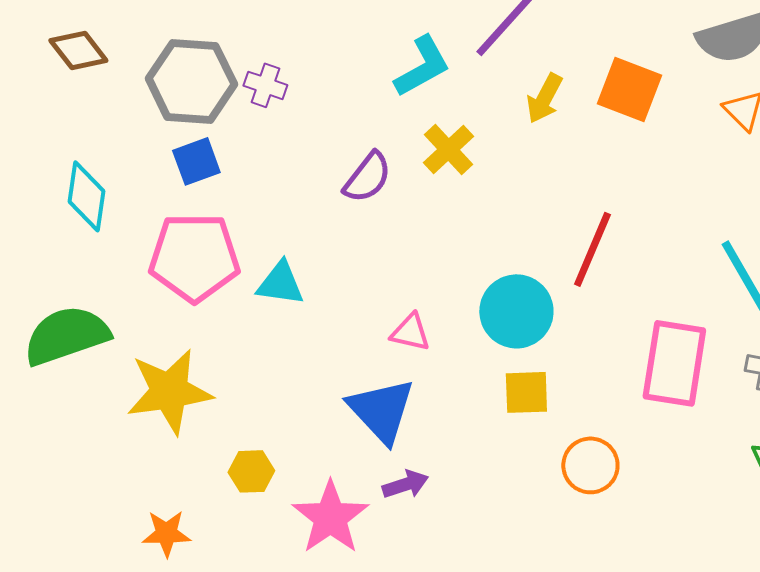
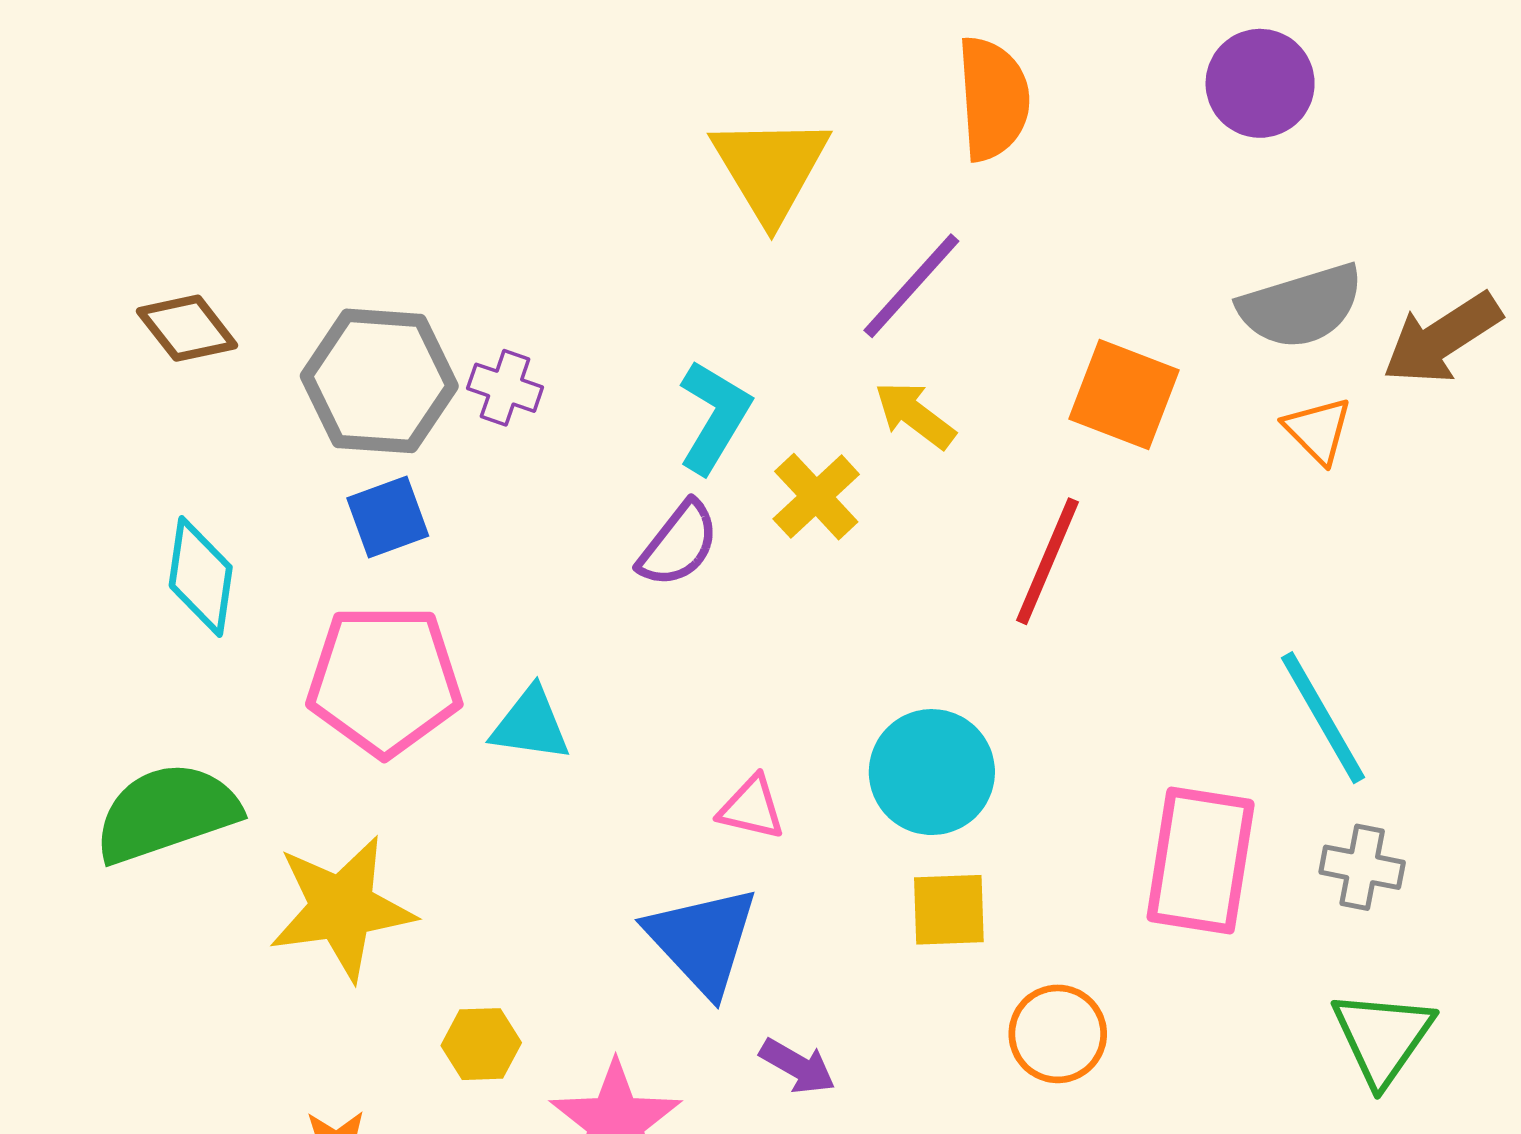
cyan L-shape: (422, 66) -> (714, 417), moved, turned -30
yellow arrow: (544, 98) -> (915, 415), moved, turned 99
red line: (592, 249) -> (1048, 561), moved
purple arrow: (405, 484) -> (798, 1066), moved, turned 48

